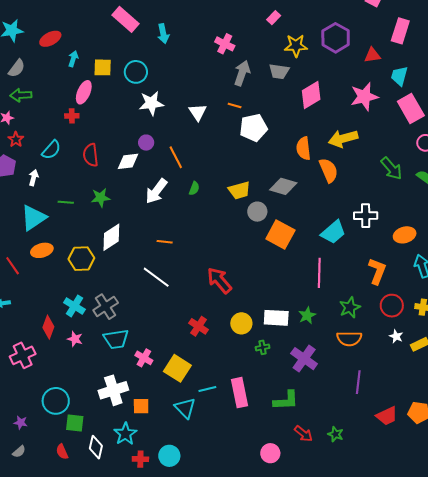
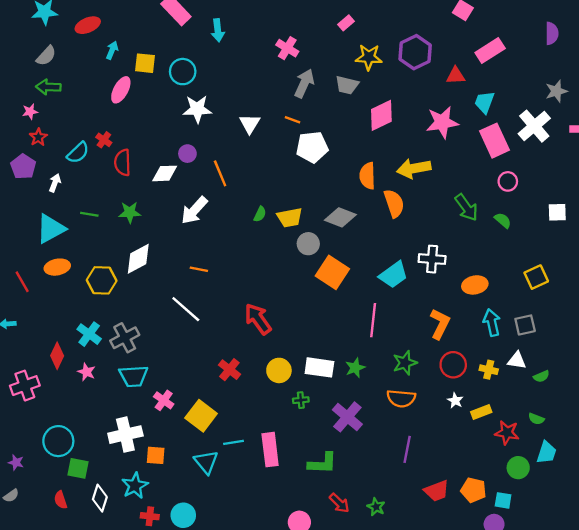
pink rectangle: (400, 31) -> (490, 51), turned 35
red cross: (72, 116) -> (104, 140), moved, turned 32
green semicircle: (194, 188) -> (260, 214), moved

